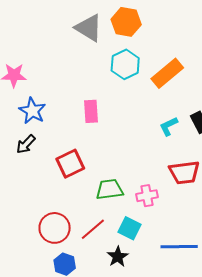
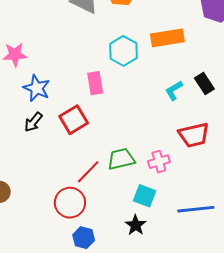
cyan hexagon: (125, 64) -> (123, 51), moved
orange rectangle: (167, 73) -> (167, 38), turned 36
red square: (70, 164) -> (74, 120), moved
red line: (93, 229) -> (88, 172), moved

